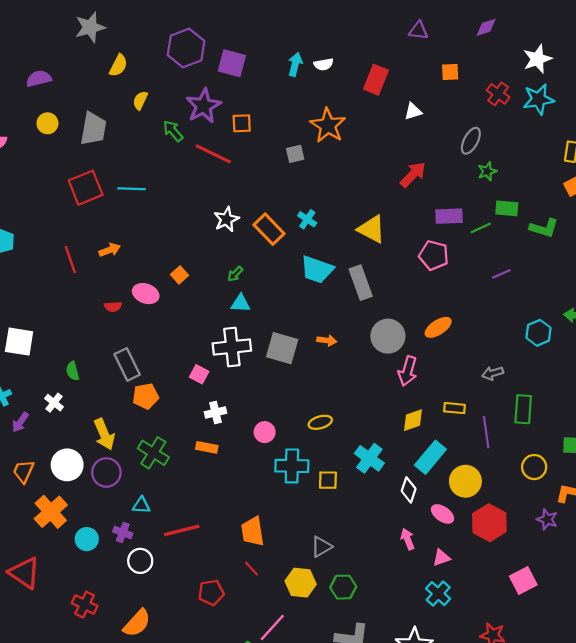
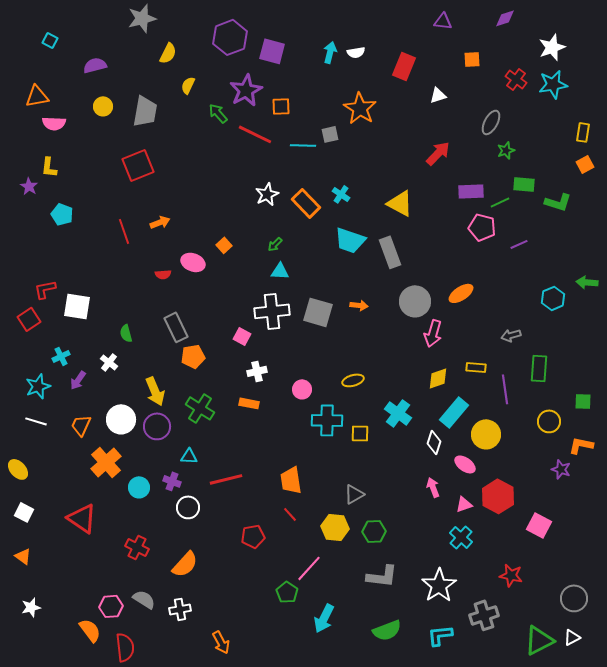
cyan line: (131, 189) -> (303, 145), moved
pink pentagon: (434, 255) -> (482, 227), moved
red hexagon: (489, 523) -> (498, 496), moved
pink square: (523, 581) -> (539, 525), turned -35

